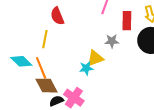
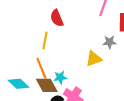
cyan diamond: (21, 61) -> (19, 84), moved
cyan star: (86, 68) -> (60, 77), moved

